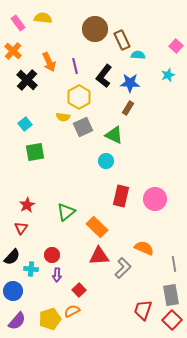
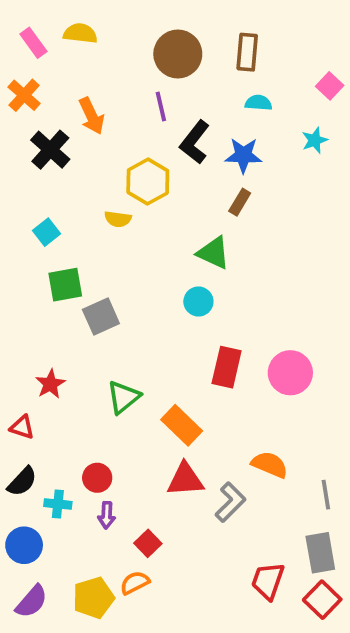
brown rectangle: (122, 40) -> (247, 52), moved, turned 30
purple line: (75, 66) -> (161, 106), moved
gray square: (83, 127) -> (101, 316), moved
red triangle: (21, 228) -> (22, 427), moved, turned -48

